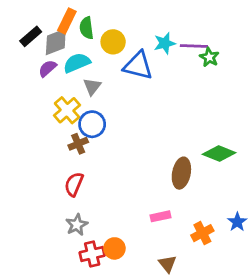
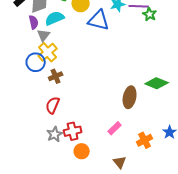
purple semicircle: (47, 68) -> (34, 22), turned 120
gray triangle: (92, 87) -> (44, 35), moved
blue circle: (92, 124) -> (36, 62), moved
pink rectangle: (160, 216) -> (115, 128), turned -32
red cross: (92, 254) -> (73, 131), moved

